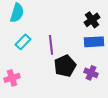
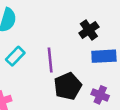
black cross: (92, 20) -> (89, 30), moved

